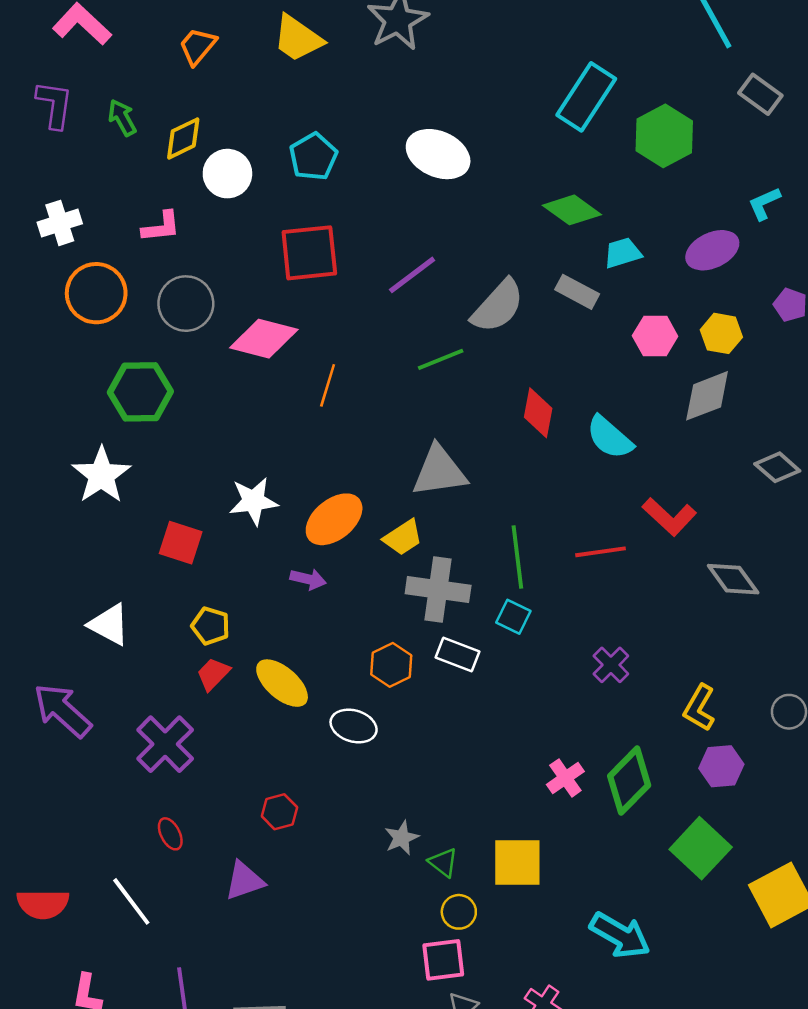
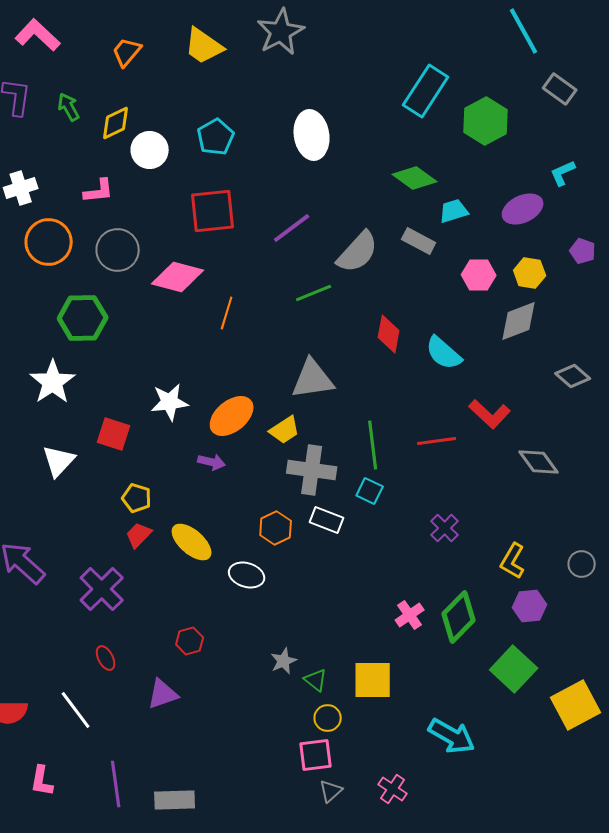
white ellipse: (438, 154) -> (312, 135), turned 57
white triangle: (109, 625) -> (59, 461), moved, turned 45

